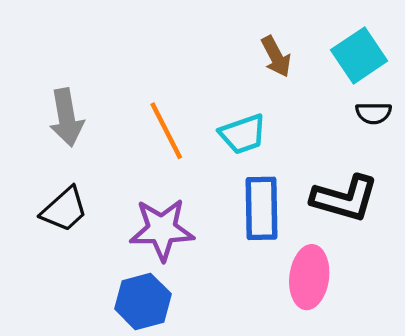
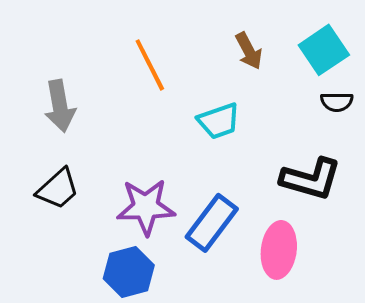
orange line: (166, 131) -> (150, 65), moved
blue rectangle: (262, 208) -> (212, 223), moved, turned 38

